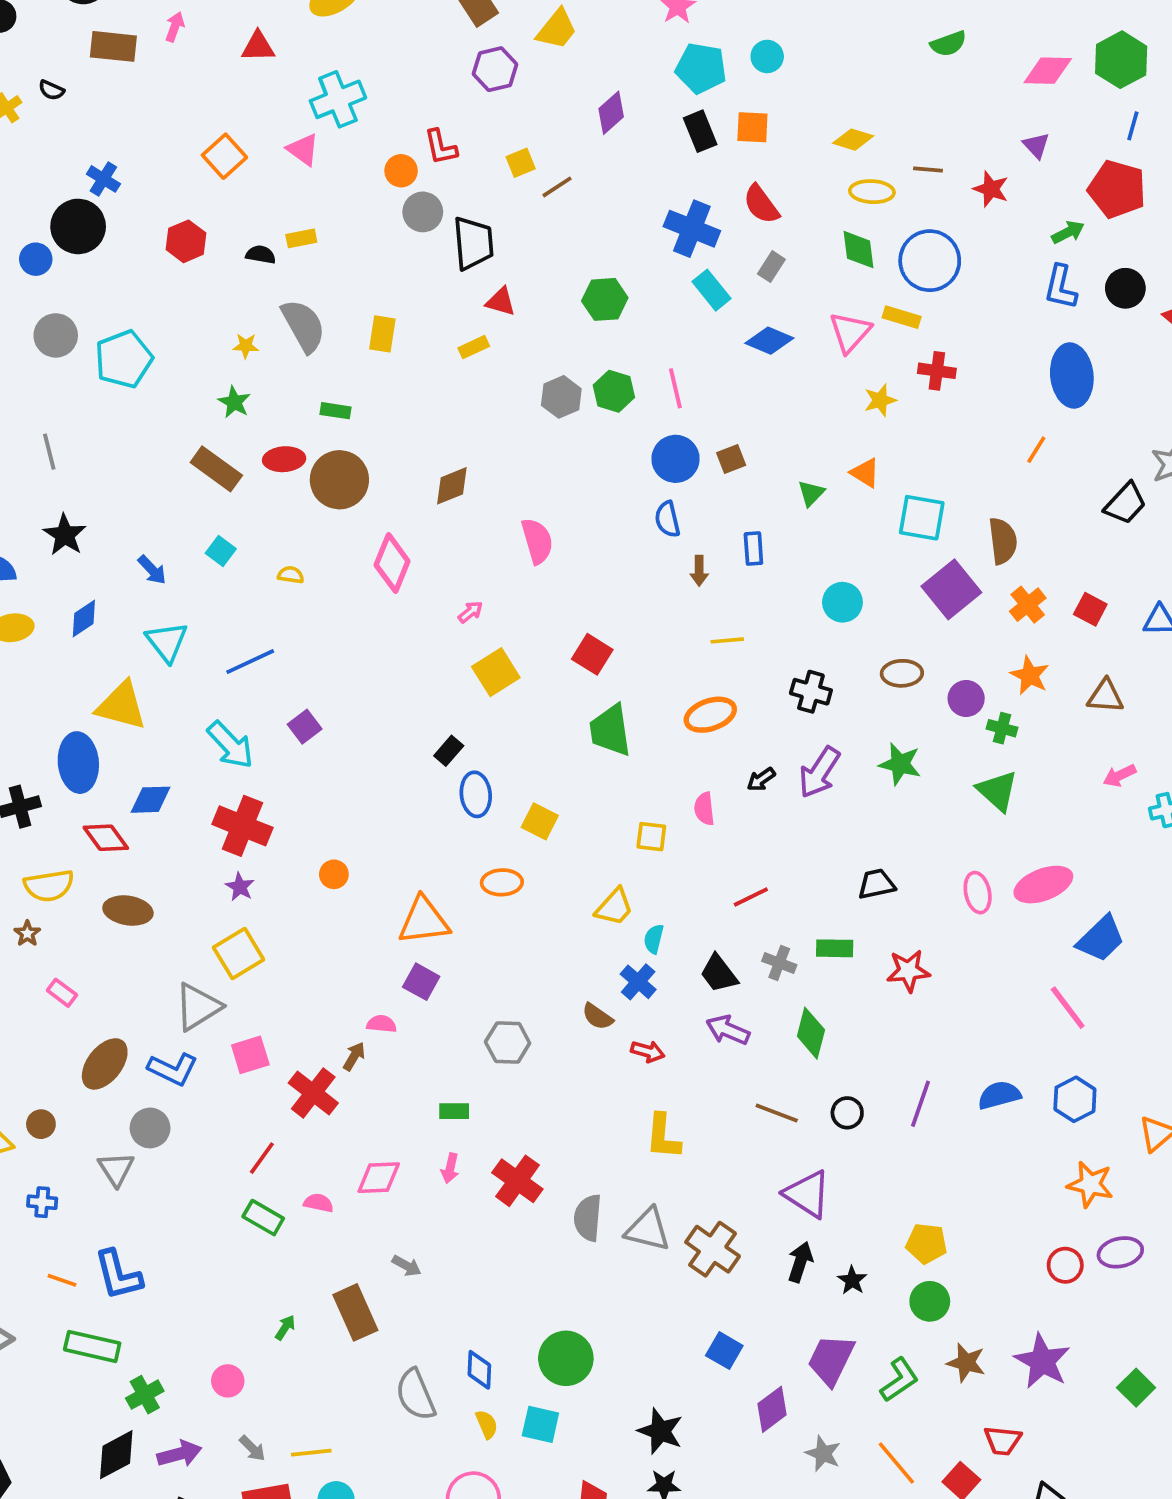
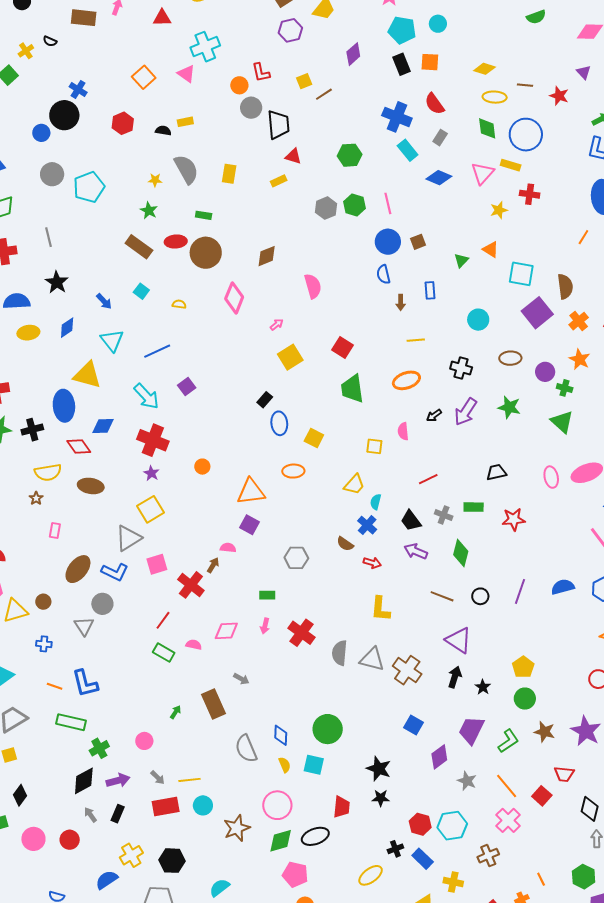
pink rectangle: (62, 993) -> (55, 530), turned 63
yellow pentagon: (926, 1243) -> (523, 667), turned 30

